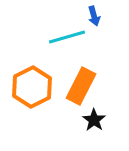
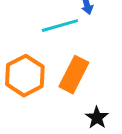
black star: (94, 120) -> (97, 118), moved

